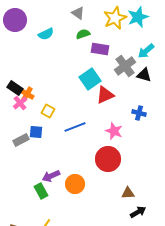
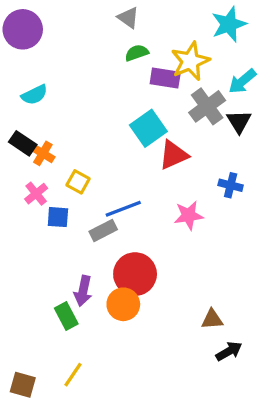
yellow star: (115, 18) -> (190, 61), moved
cyan semicircle: (46, 34) -> (34, 95), moved
black triangle: (144, 75) -> (239, 122), turned 42
pink cross: (20, 103) -> (36, 194), moved
pink star: (114, 131) -> (189, 215), turned -30
gray rectangle: (21, 140) -> (103, 231), moved
red circle: (108, 159) -> (135, 274), moved
purple arrow: (51, 176) -> (83, 291), turned -54

